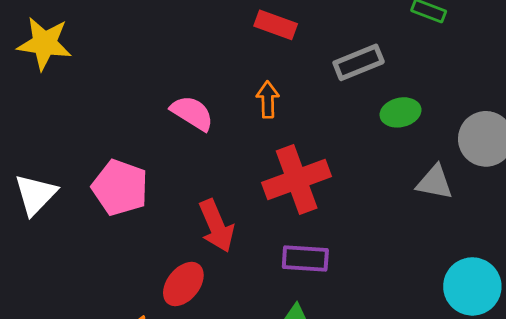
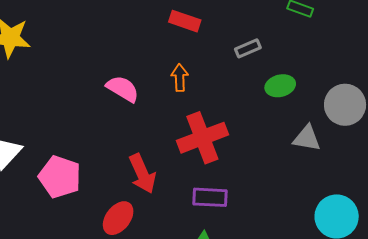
gray rectangle: (359, 62) -> (248, 48), size x0.7
pink pentagon: (120, 188) -> (60, 177), moved

